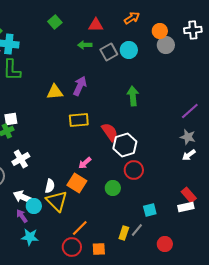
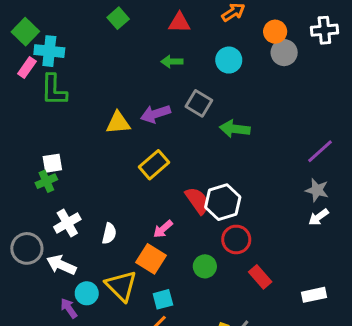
green arrow: (85, 45) -> (172, 62), moved
gray square: (109, 52) -> (199, 103), moved, turned -30
purple arrow: (80, 86) -> (156, 114), turned -132
green arrow: (133, 96) -> (235, 129), turned -78
yellow rectangle: (79, 120) -> (154, 165), turned -36
red semicircle: (110, 132) -> (197, 201), moved
white semicircle: (50, 186) -> (109, 233), moved
red rectangle: (189, 195) -> (260, 277), moved
white arrow: (23, 197) -> (61, 265), moved
cyan square: (150, 210) -> (163, 299), moved

